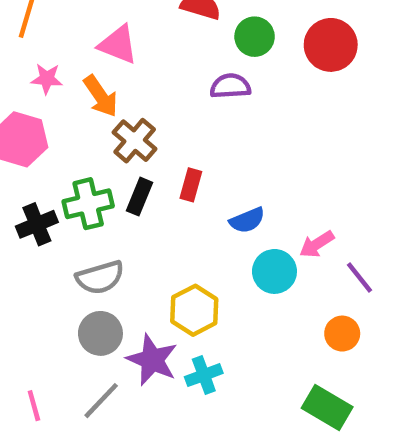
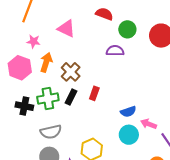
orange arrow: (101, 96) -> (46, 62), moved, turned -132
blue semicircle: (247, 220) -> (128, 112), moved
black cross: (37, 224) -> (24, 106), turned 30
pink arrow: (317, 244) -> (149, 124), turned 49

